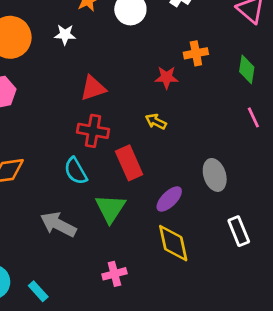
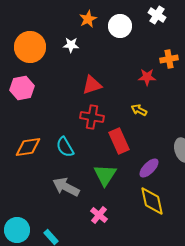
cyan semicircle: (76, 171) -> (65, 147), moved
pink cross: (114, 274) -> (99, 215), moved, turned -36

